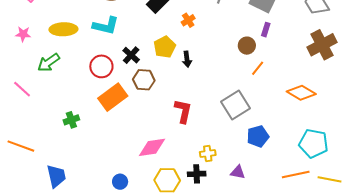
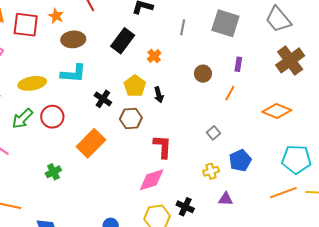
purple rectangle: (266, 30) -> (238, 64), moved
brown circle: (247, 46) -> (203, 74), moved
red circle: (101, 66) -> (52, 117), moved
brown hexagon: (144, 80) -> (131, 118), moved
gray square: (236, 105) -> (213, 133), size x0.5
pink diamond: (152, 147) -> (152, 180), moved
yellow cross: (208, 154) -> (211, 171), moved
black cross: (197, 174) -> (185, 207), turned 36

